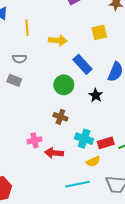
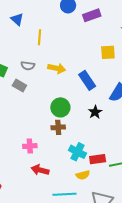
yellow arrow: (58, 40) -> (57, 68), moved
green circle: (64, 85) -> (60, 107), moved
brown cross: (60, 117) -> (58, 127), turned -32
red arrow: (54, 153) -> (40, 170), moved

